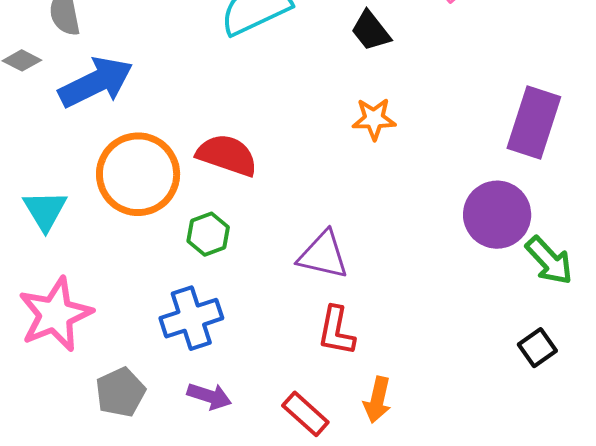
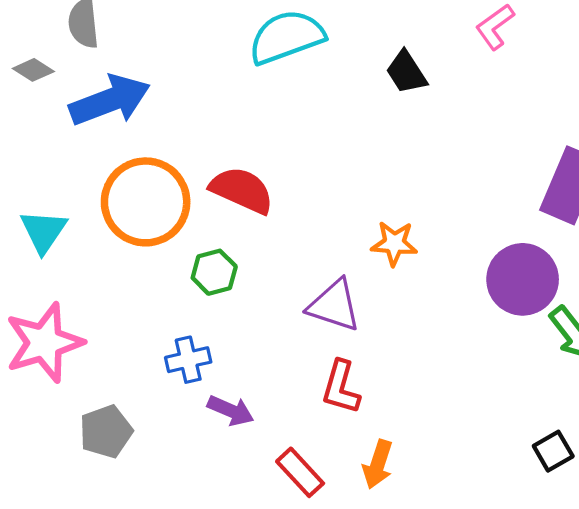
orange star: (374, 119) -> (394, 243), moved
blue cross: (191, 318) -> (188, 360), size x0.7
black square: (537, 348) -> (553, 451), moved
purple arrow: (209, 396) -> (231, 411), moved

